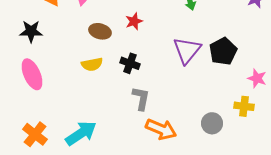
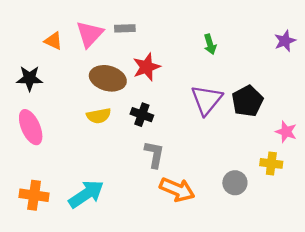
red star: (134, 21) -> (146, 67), size x1.4
brown ellipse: (100, 31) -> (108, 78), size x1.4
orange cross: (35, 134) -> (34, 195), turned -30

